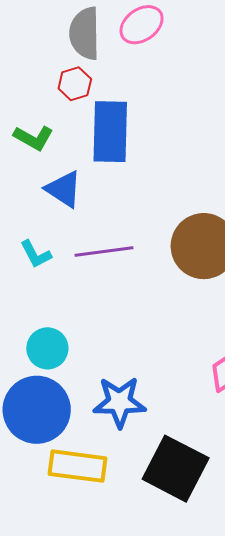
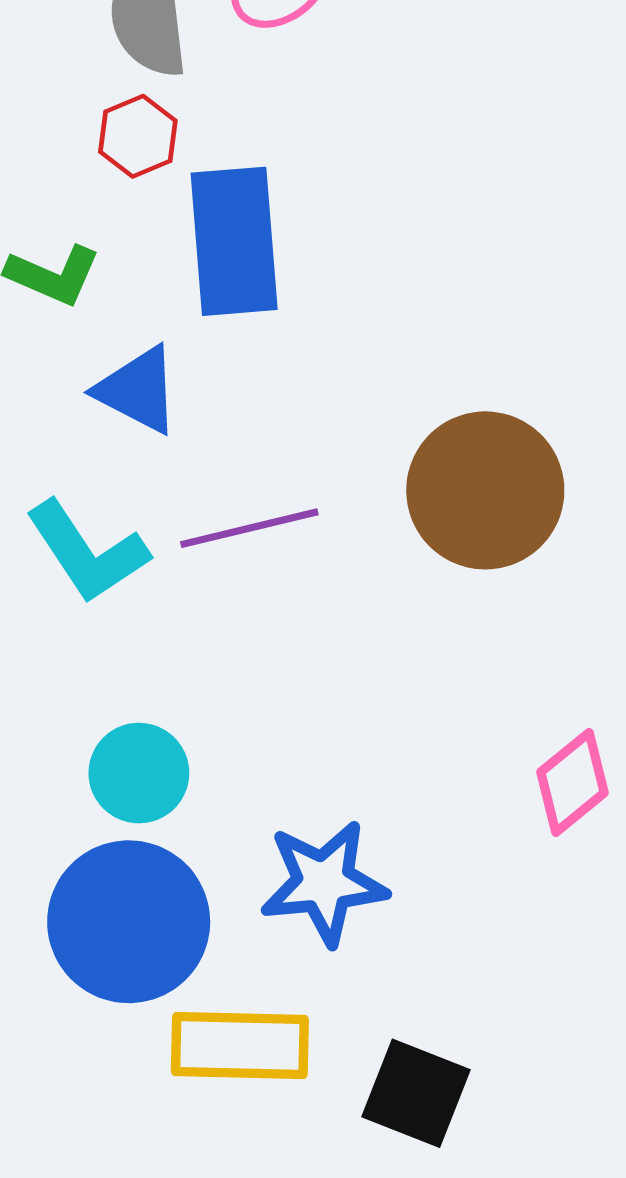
cyan L-shape: (36, 254) -> (87, 552), size x1.6
black square: (176, 469) -> (416, 1093), moved, size x0.7

